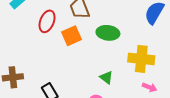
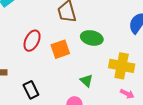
red ellipse: (47, 21) -> (32, 41), moved
orange square: (71, 36) -> (60, 49), moved

